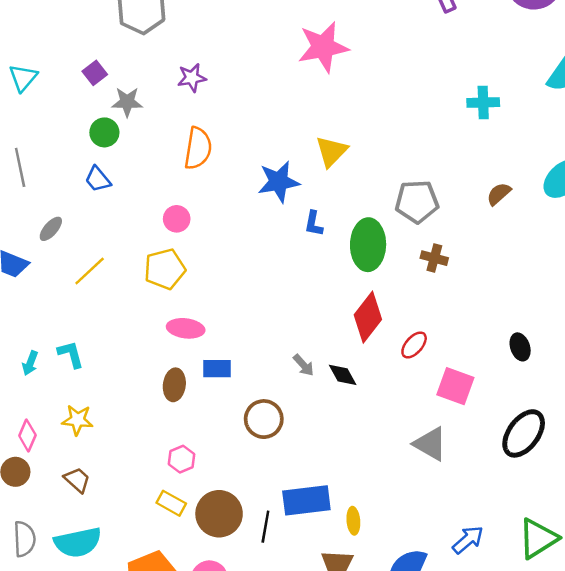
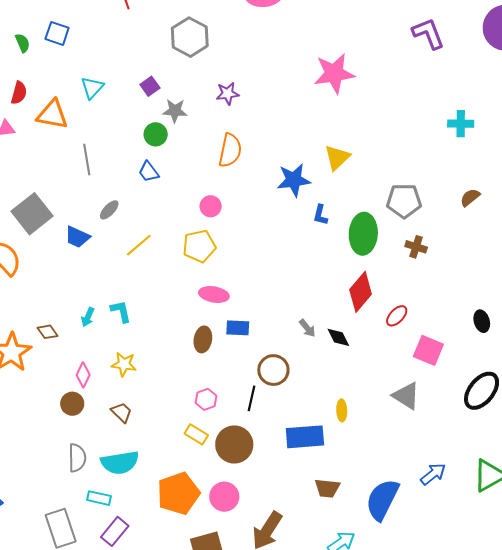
yellow ellipse: (353, 521) -> (342, 410), moved
black line: (265, 527) -> (252, 398), moved

